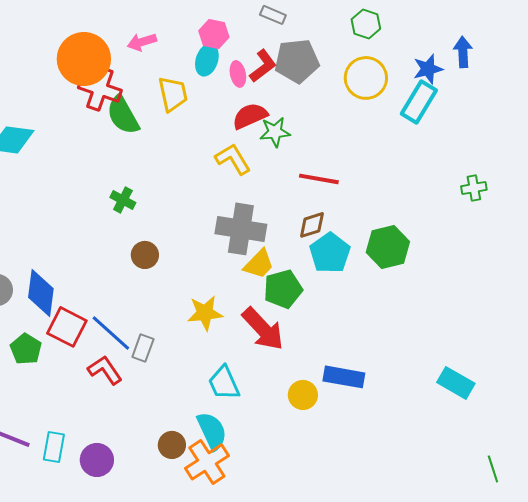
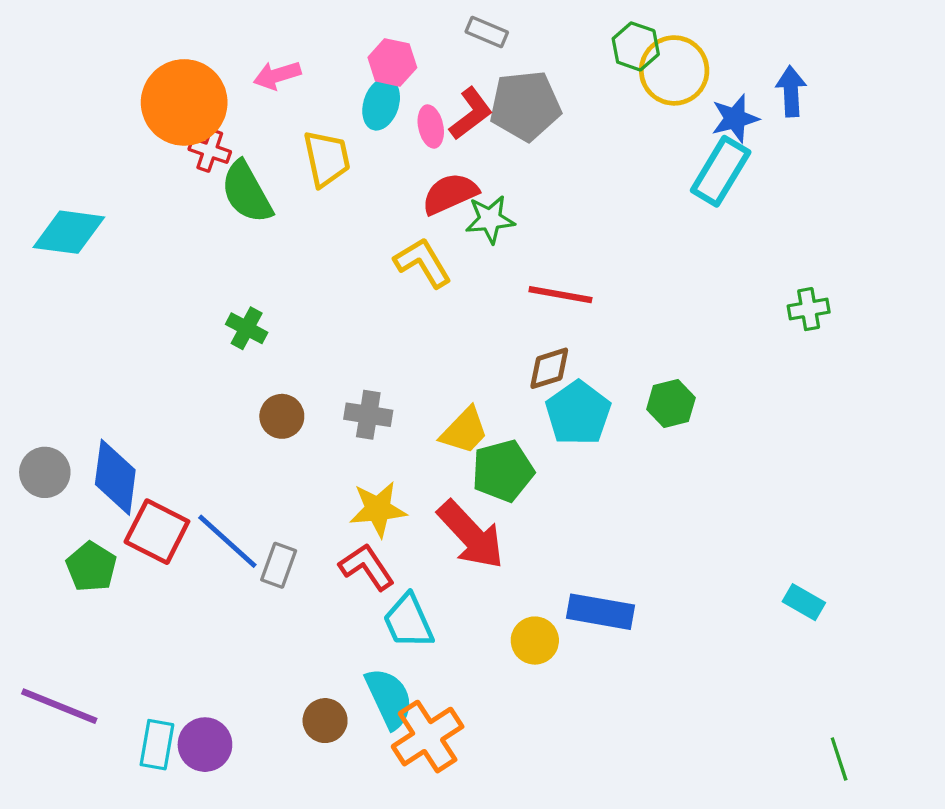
yellow circle: (366, 78) -> (674, 70), moved
red cross: (100, 89) -> (210, 151), size x0.6
gray cross: (241, 229) -> (368, 415), moved, size x0.6
green hexagon: (388, 247) -> (671, 404), size x0.7
red L-shape: (105, 370) -> (367, 567), moved
cyan rectangle: (456, 383) -> (804, 602), moved, size x0.7
cyan rectangle: (54, 447) -> (157, 745), moved
orange cross: (207, 462) -> (428, 737), moved

